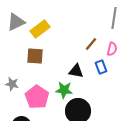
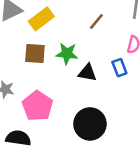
brown line: (91, 44) -> (96, 22), moved
green star: (64, 90) -> (67, 54), moved

